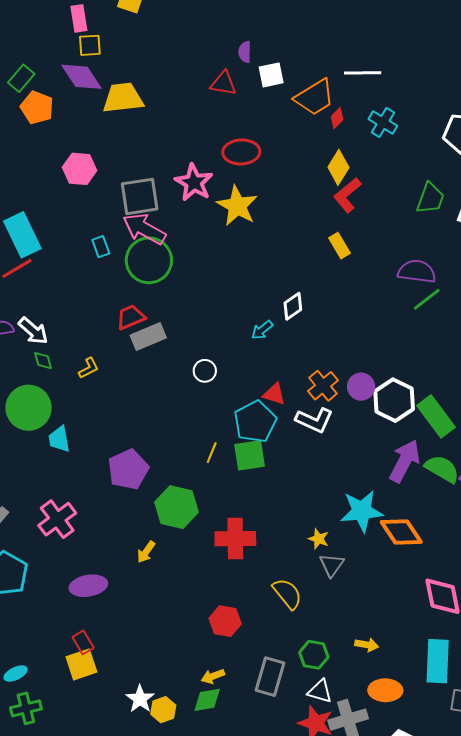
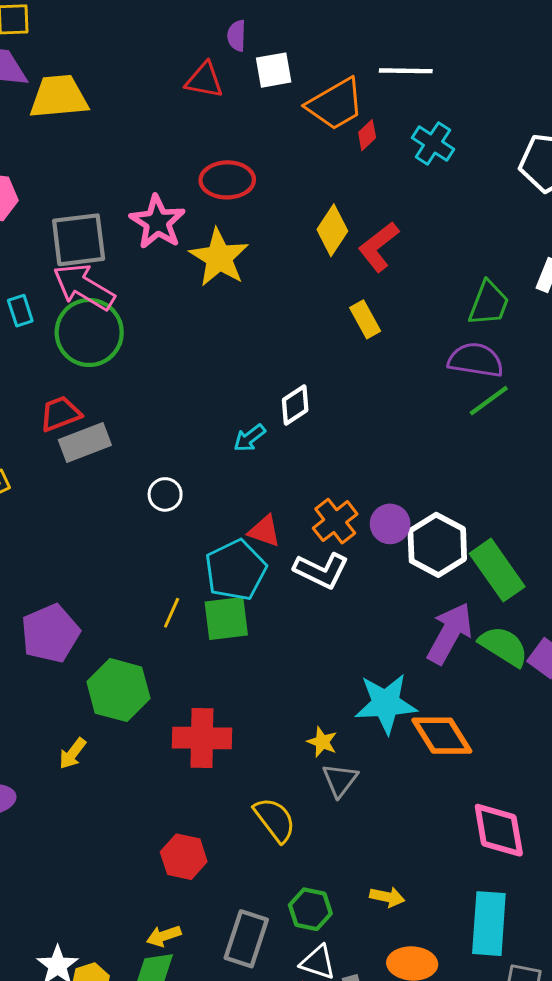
yellow diamond: (338, 167) -> (332, 230), moved
green trapezoid: (430, 198) -> (489, 303), moved

